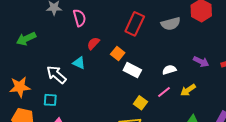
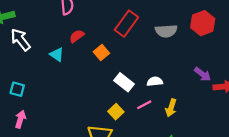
purple arrow: (201, 62) -> (203, 74), moved
white rectangle: (132, 70) -> (124, 82), moved
white arrow: (56, 75) -> (20, 40), moved
yellow arrow: (188, 90) -> (171, 108), turned -49

